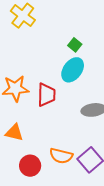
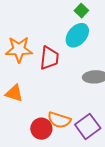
red circle: (30, 166) -> (41, 129), moved

